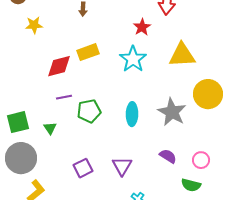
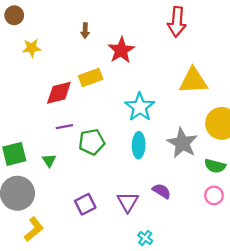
red star: (142, 27) -> (121, 50), moved, size x1.4
cyan star: (133, 59) -> (140, 107), moved
purple semicircle: (168, 156) -> (162, 191), moved
green semicircle: (191, 185) -> (215, 166), moved

